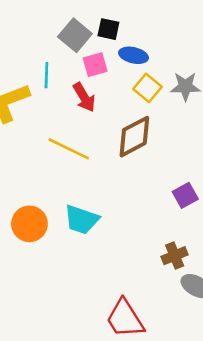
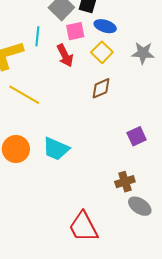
yellow square: (147, 88) -> (102, 52), moved
brown diamond: (134, 137) -> (101, 88), size x0.7
yellow line: (69, 149) -> (24, 95), moved

